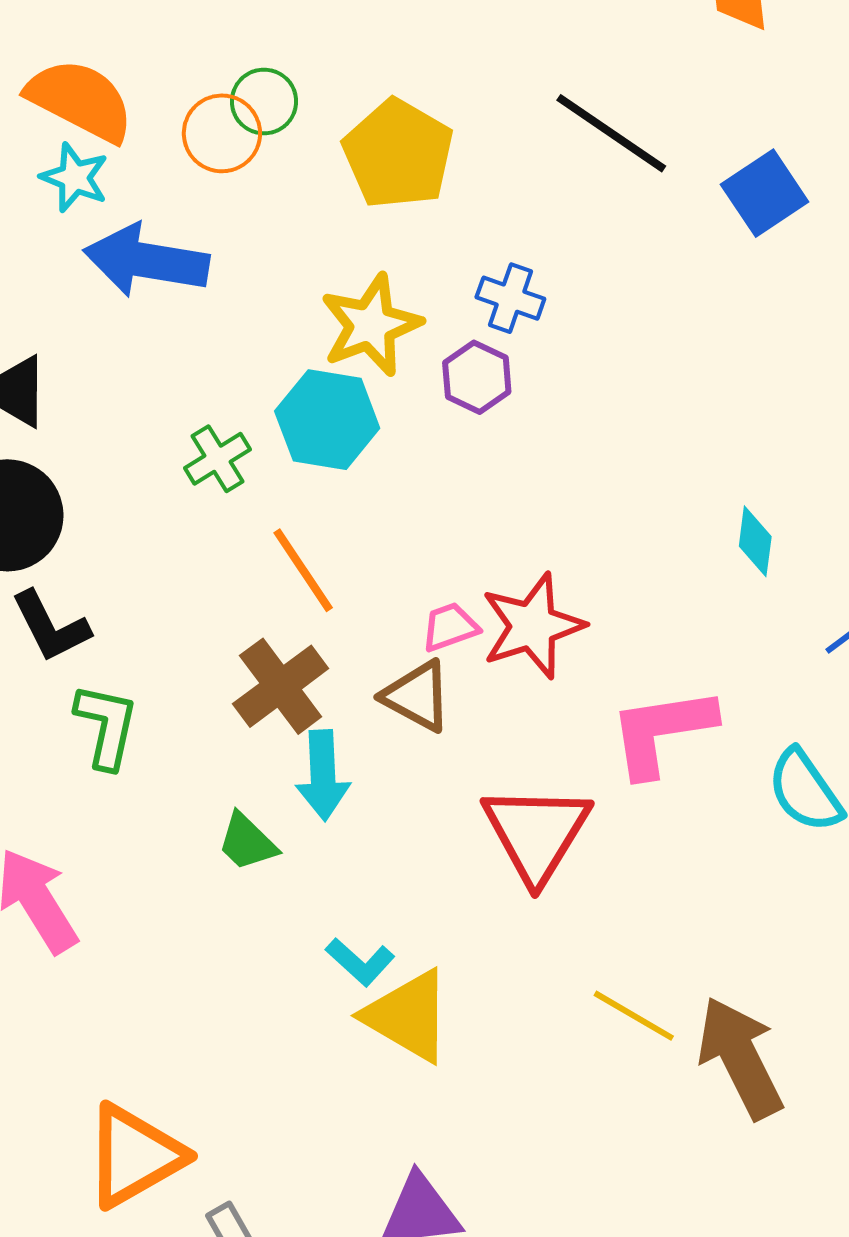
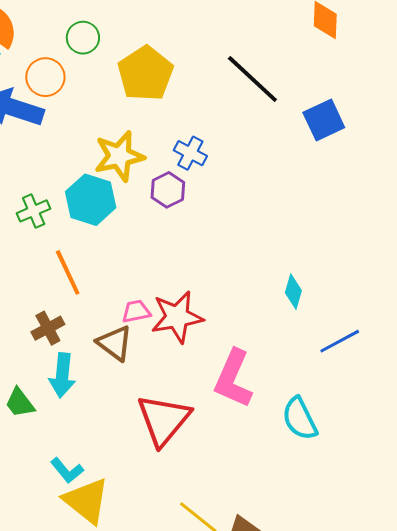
orange circle: (222, 133) -> (45, 77), moved
brown cross: (281, 686) -> (48, 328), size x0.7
pink L-shape: (662, 731) -> (233, 379), turned -66

